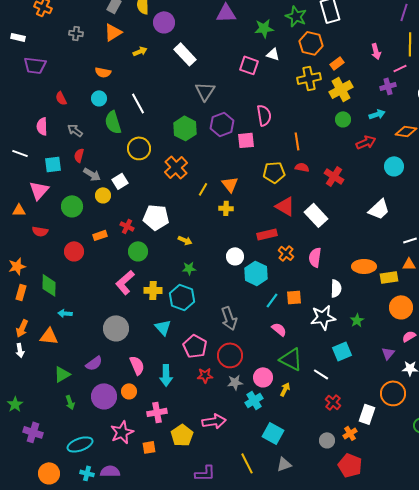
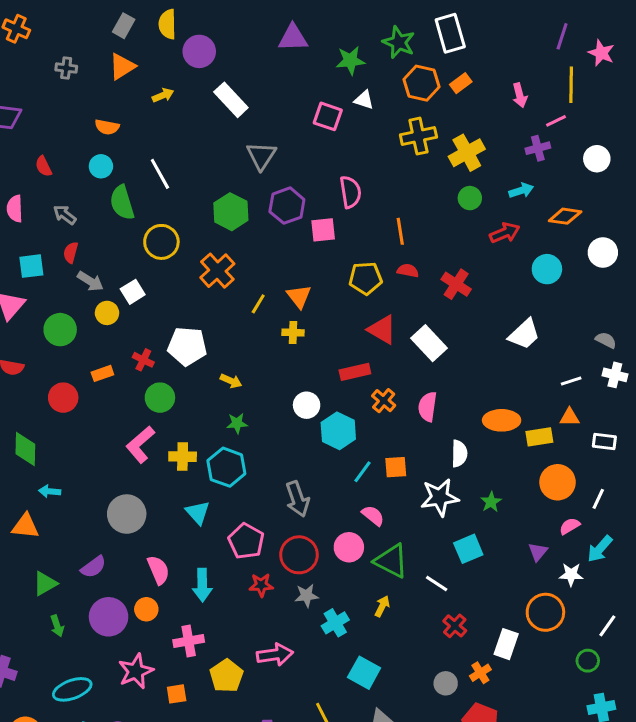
orange rectangle: (337, 63) -> (461, 83), moved
pink circle: (263, 377) -> (349, 547), moved

